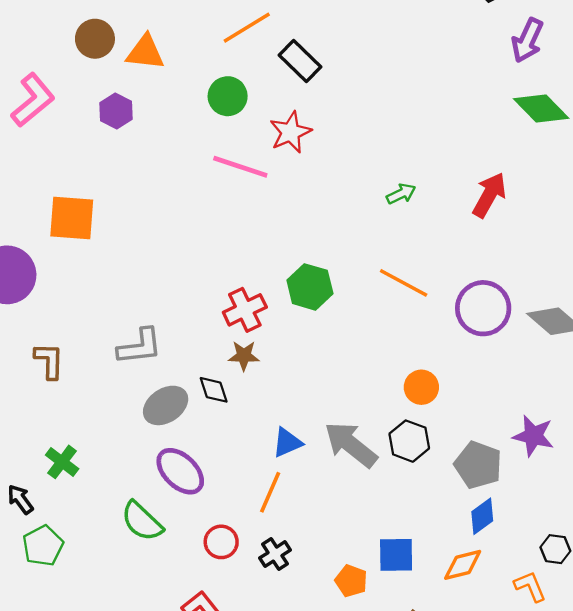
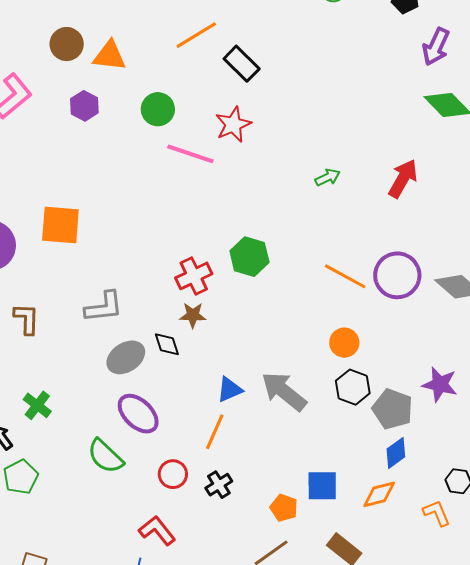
green circle: (228, 96) -> (158, 109), moved
orange square: (72, 218) -> (60, 225), moved
orange line: (404, 283) -> (345, 276), moved
black hexagon: (409, 441) -> (353, 387), moved

